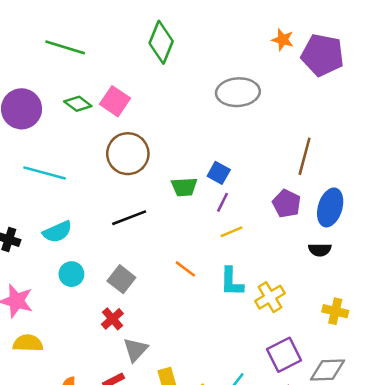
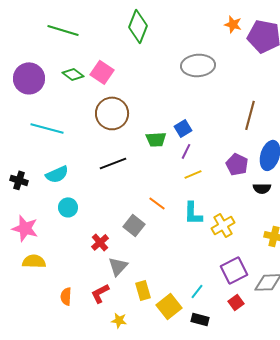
blue square: (219, 173) -> (183, 128), turned 30
purple pentagon: (287, 204) -> (237, 164), moved
gray square: (121, 279) -> (134, 225), moved

